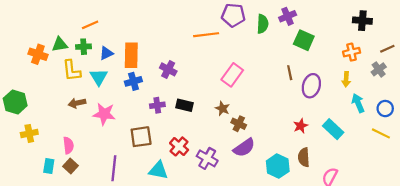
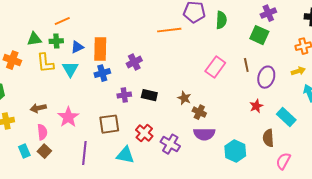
purple cross: (288, 16) -> (268, 13), moved
orange cross: (38, 54) -> (12, 60), moved
purple cross: (168, 69) -> (134, 62), turned 35
pink rectangle: (232, 75) -> (215, 67), moved
yellow arrow: (346, 79) -> (298, 71), turned -112
brown arrow: (77, 103) -> (38, 108), moved
pink star: (104, 114) -> (68, 117), moved, turned 30
red star: (301, 126) -> (256, 106), moved
purple semicircle: (244, 148) -> (204, 134), turned 35
brown semicircle: (304, 157) -> (268, 138), moved
cyan rectangle: (49, 166) -> (24, 151), turned -32

